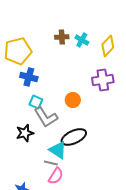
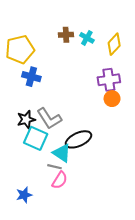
orange circle: (73, 100) -> (112, 99), moved
cyan square: (36, 102) -> (36, 138), moved, size x1.6
black star: (25, 133) -> (26, 120), moved

